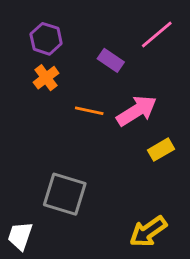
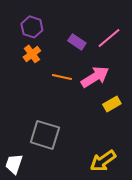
pink line: (157, 35) -> (109, 38), moved

